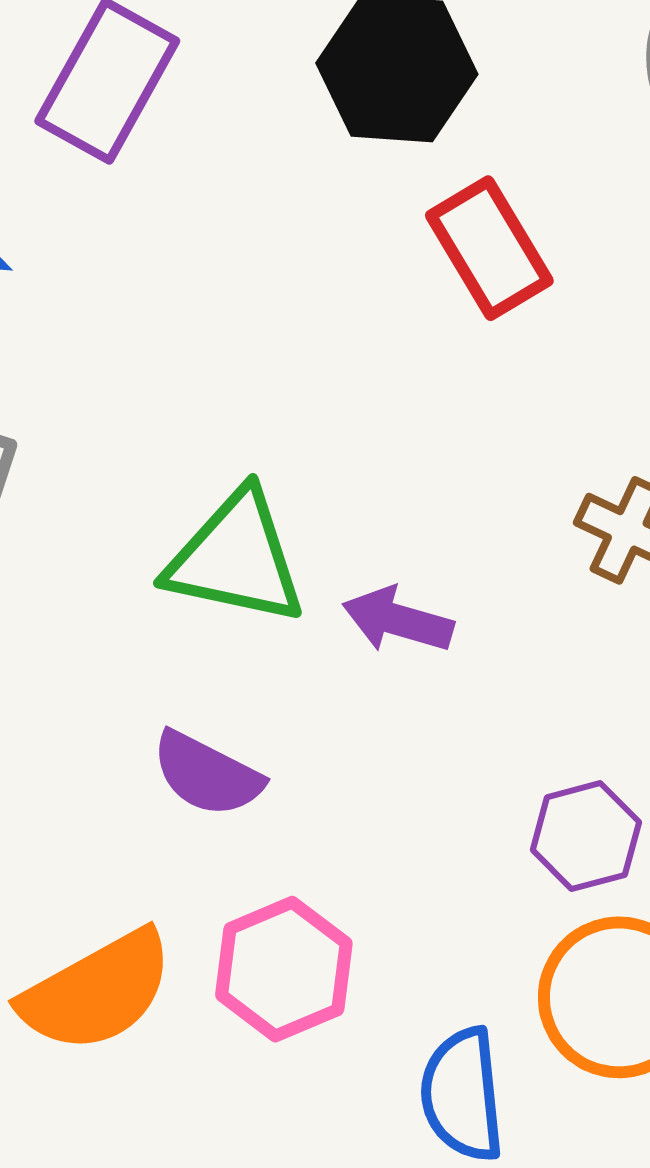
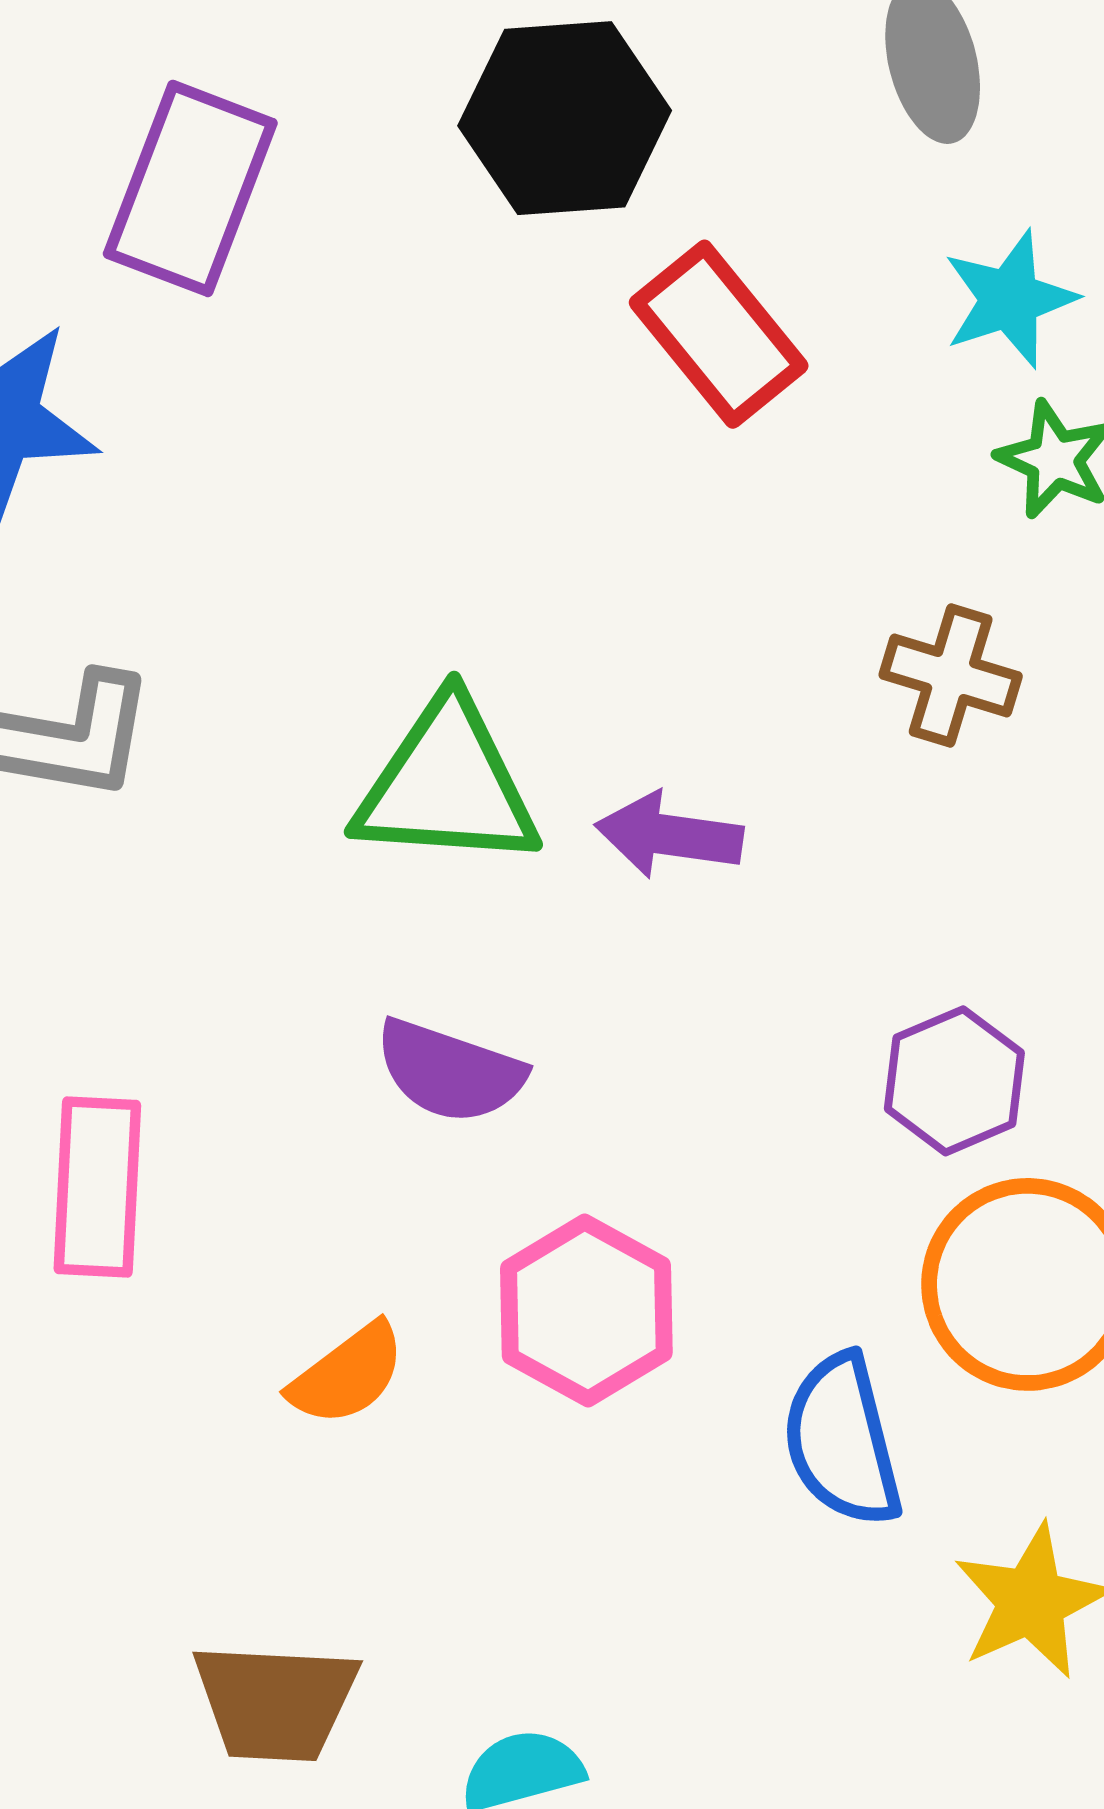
orange semicircle: (97, 991) -> (347, 1374), size x0.6

